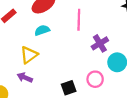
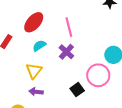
purple cross: (100, 43) -> (66, 52), moved
pink circle: (95, 79) -> (98, 75), size x1.5

